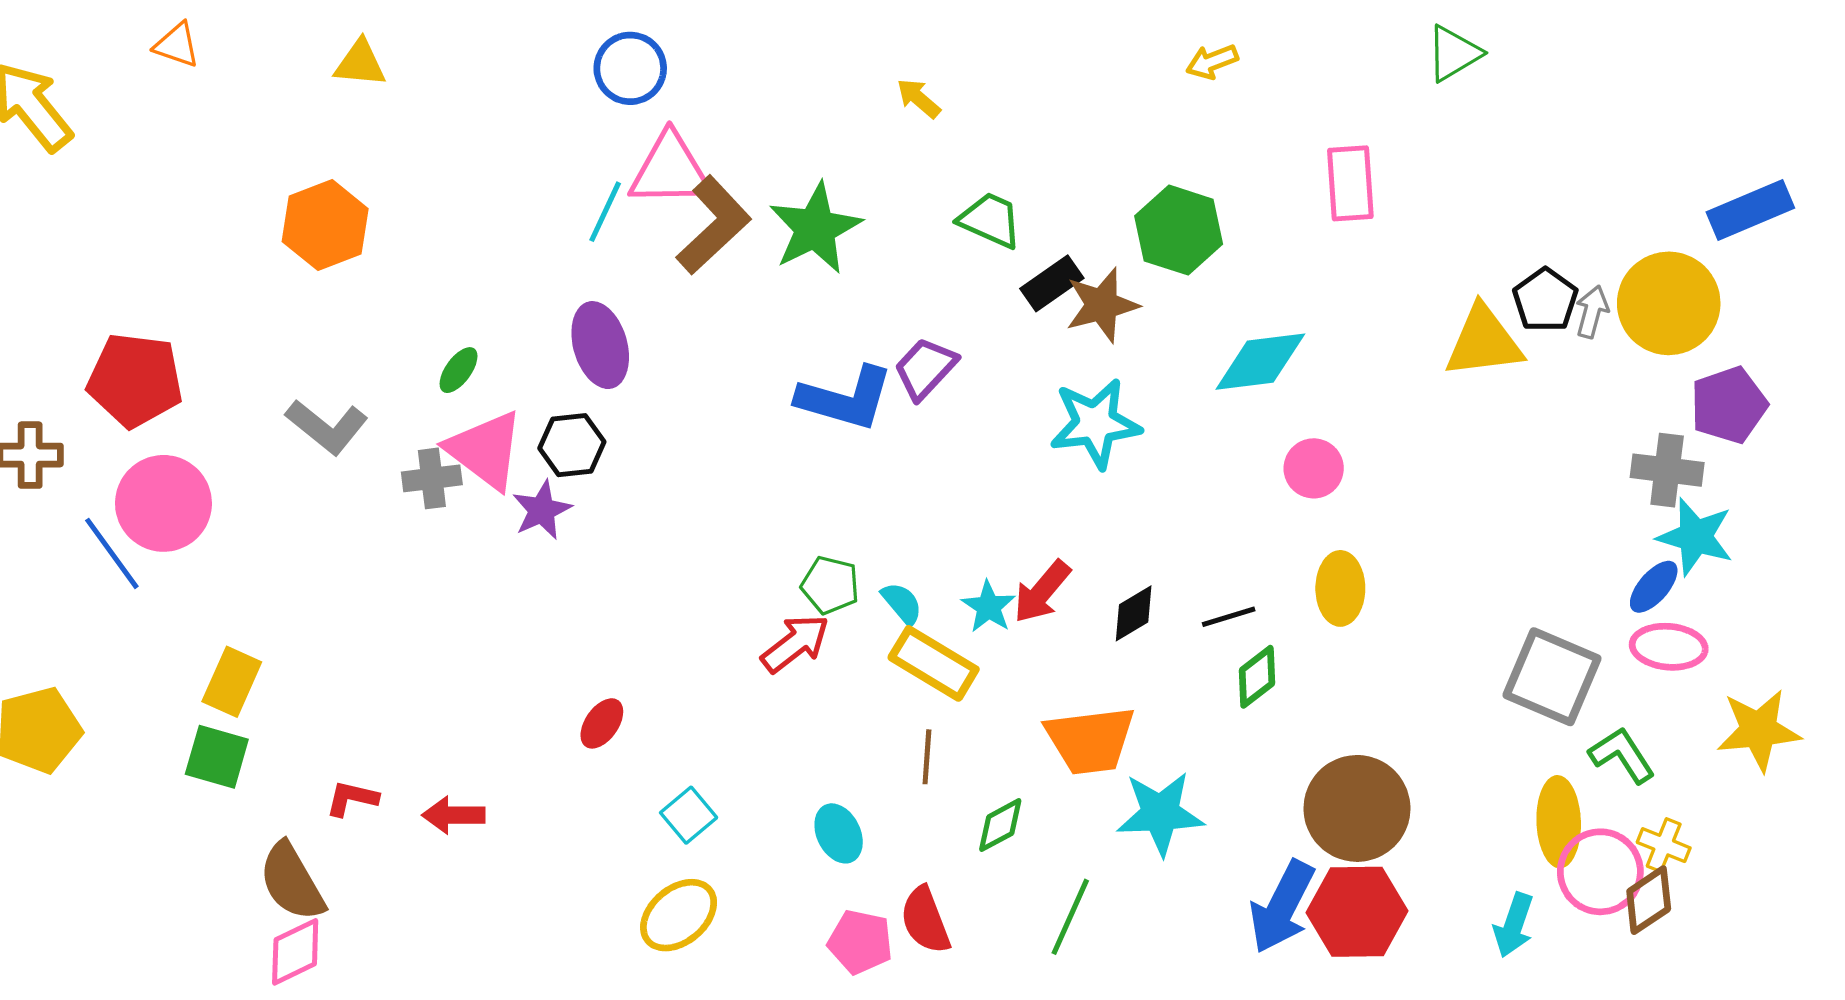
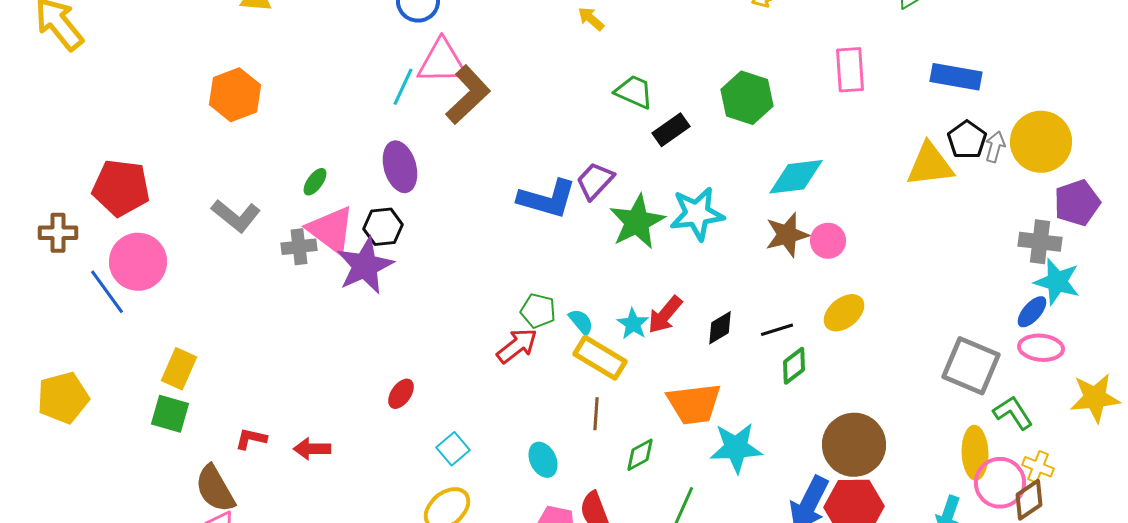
blue rectangle: (1750, 210) -> (956, 77), moved, turned 33
green star: (815, 228) -> (637, 222), moved
brown star: (1102, 305) -> (787, 235), moved
purple star: (542, 510) -> (365, 266), size x1.6
yellow ellipse: (1340, 588) -> (844, 313), turned 51

